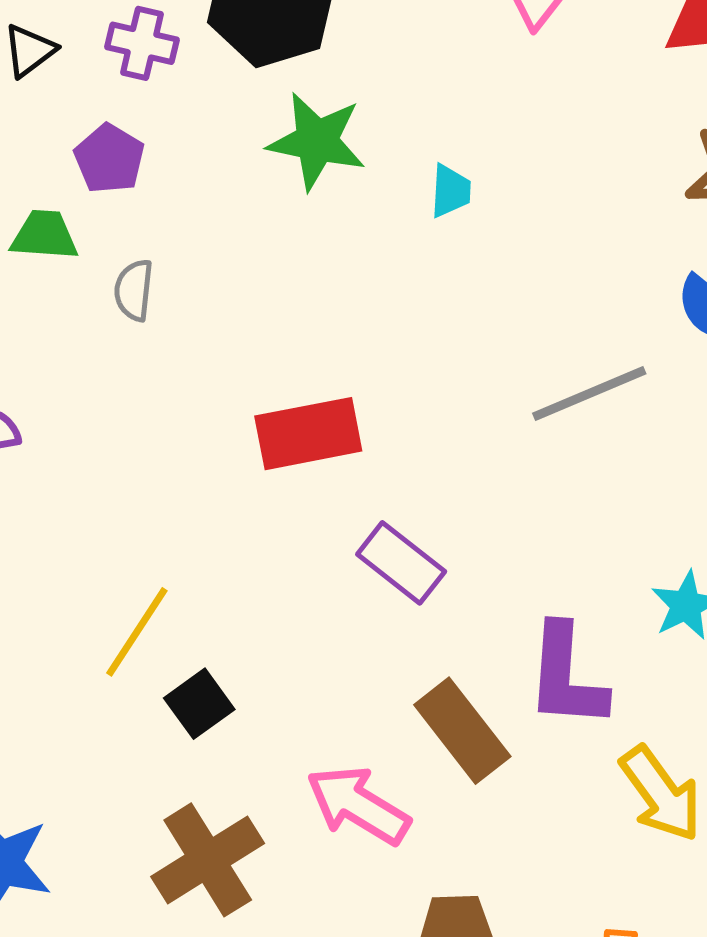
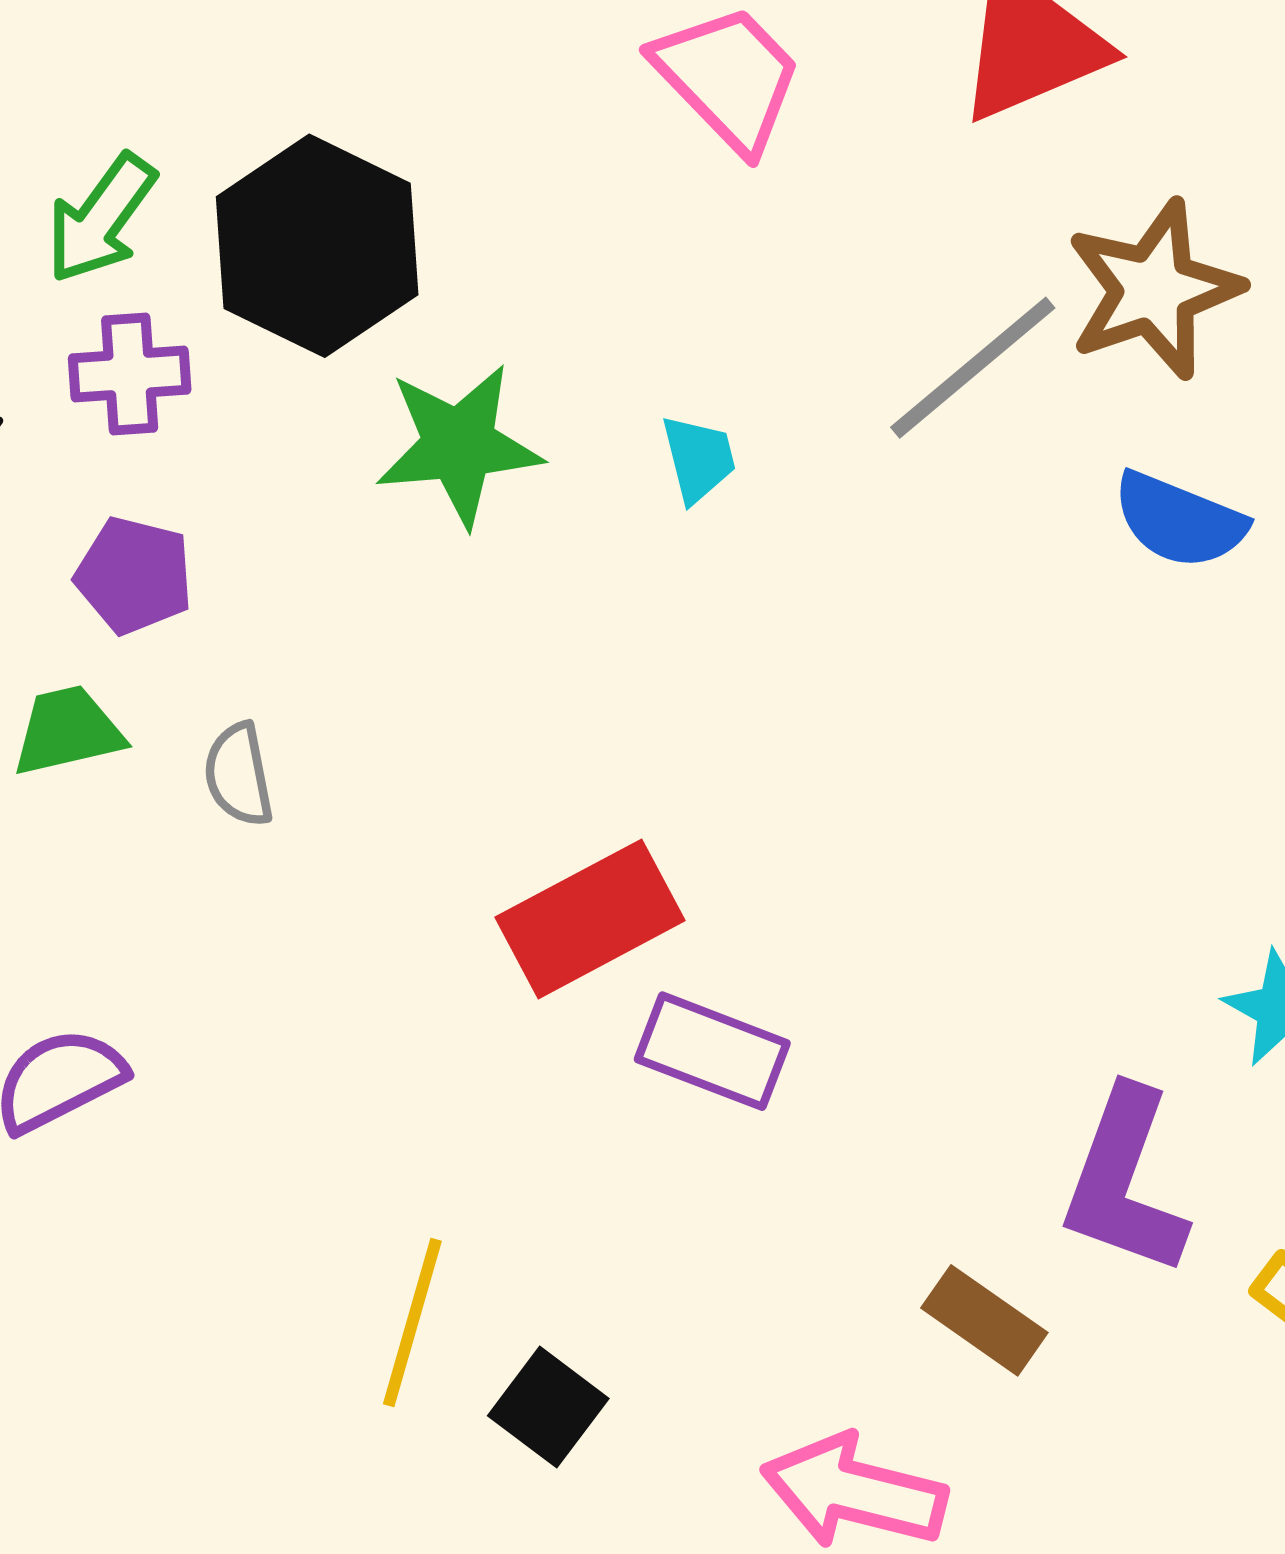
gray line: (589, 393) -> (973, 368), moved
purple rectangle: (401, 563) -> (712, 1051), moved
purple L-shape: (566, 676) -> (1124, 1182), turned 33
brown rectangle: (462, 731) -> (984, 1320), size x0.7

